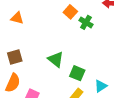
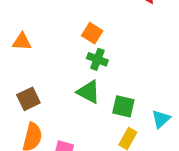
orange square: (70, 12) -> (92, 33), moved
green cross: (86, 22) -> (97, 59), moved

